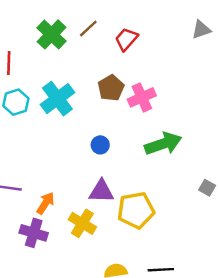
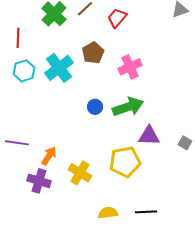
brown pentagon: (111, 88) -> (93, 53), moved
green arrow: (163, 144) -> (128, 107), moved
purple triangle: (101, 191) -> (149, 136), moved

